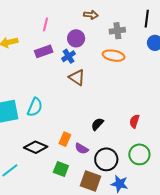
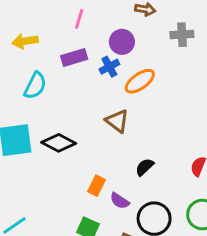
orange ellipse: (114, 56) -> (140, 81), moved, turned -50
brown triangle: (77, 77) -> (117, 121), moved
cyan semicircle: (35, 107) -> (35, 86), moved
black diamond: (36, 147) -> (59, 143), moved

